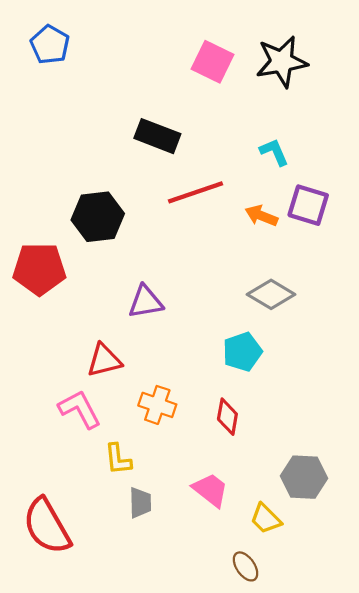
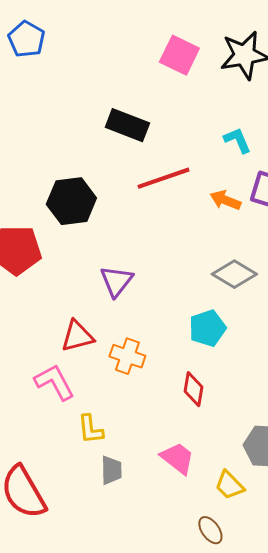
purple triangle: (146, 302) -> (116, 281), turned -42
orange cross: (157, 405) -> (127, 356), moved

